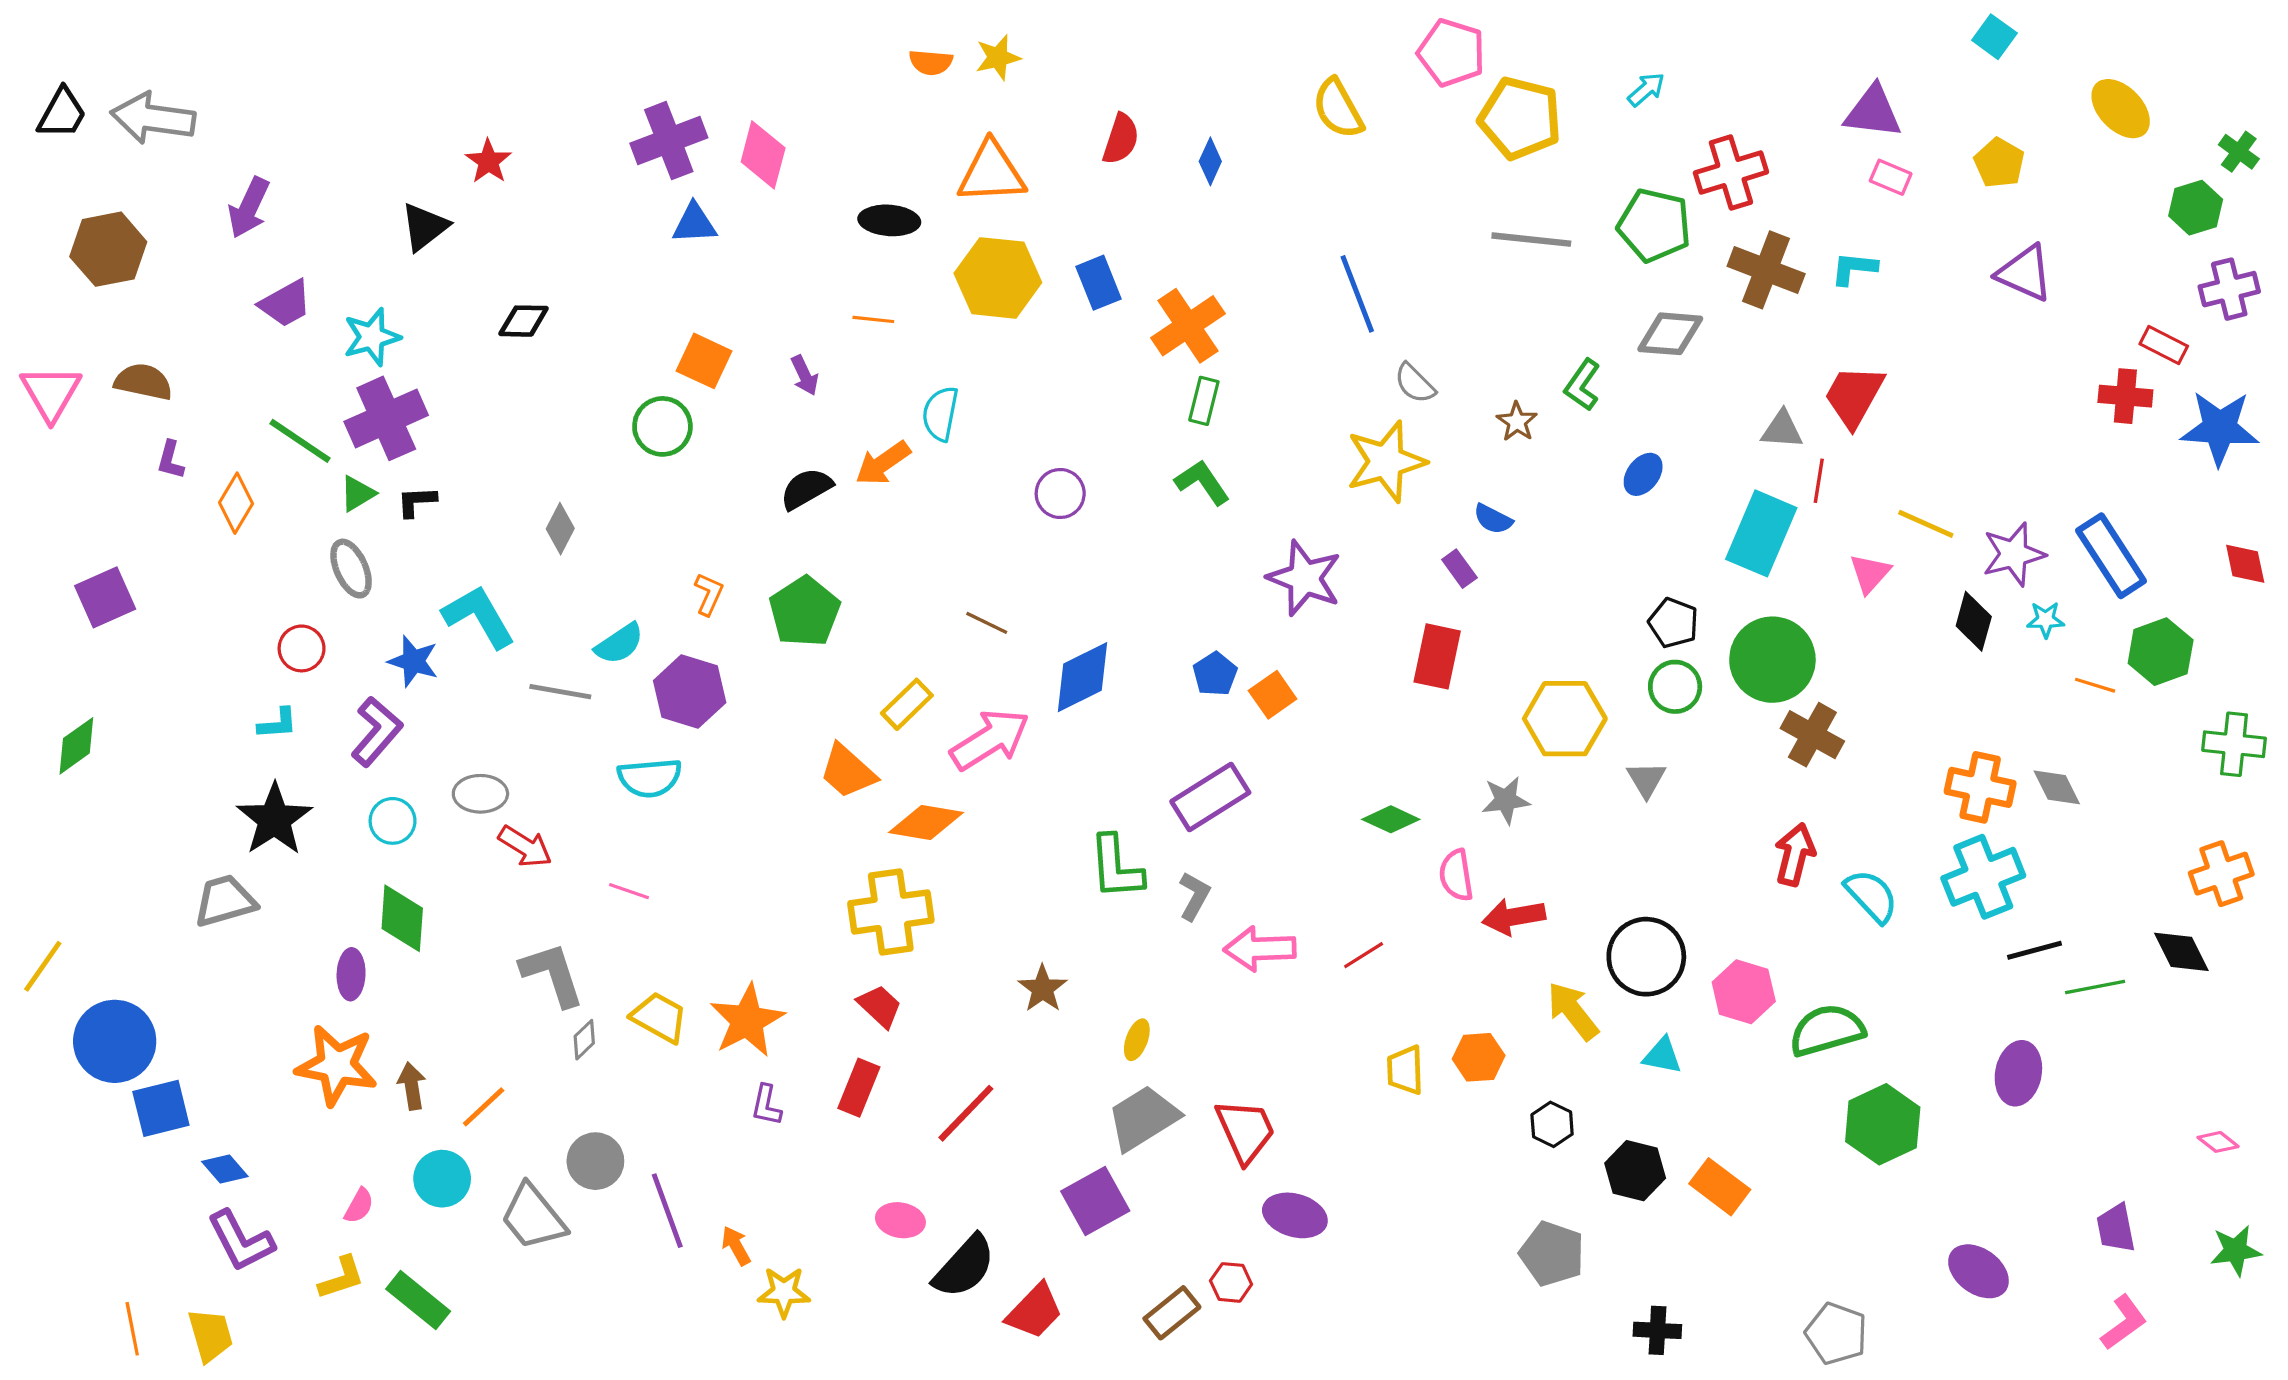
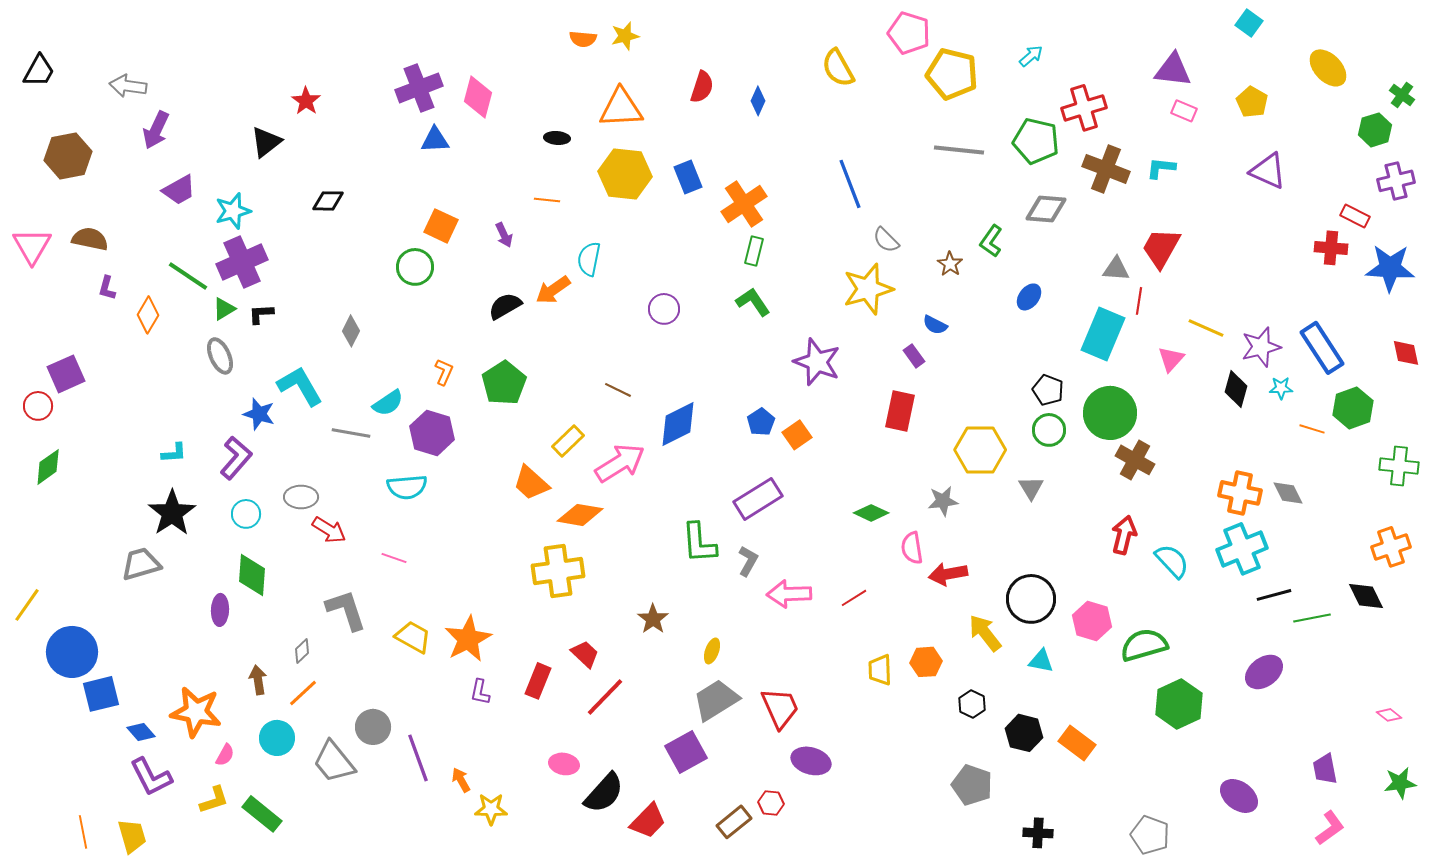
gray arrow: (153, 118) -> (128, 86), moved, size x0.7
black ellipse: (889, 220) -> (557, 138), size x0.7
red circle: (302, 648) -> (38, 406), moved
red trapezoid: (880, 1006) -> (585, 654), moved
gray diamond: (584, 1040) -> (302, 651), moved
orange star: (337, 1065) -> (196, 712), moved
purple ellipse: (2018, 1073) -> (1264, 672), turned 42

